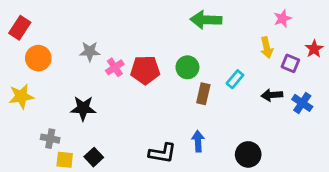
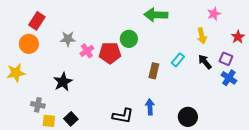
red rectangle: (20, 28) -> (37, 21), moved
purple square: (290, 63) -> (226, 59), moved
green circle: (187, 67) -> (129, 39), moved
black arrow: (272, 95) -> (205, 62), moved, turned 56
black star: (83, 108) -> (63, 82), turned -30

